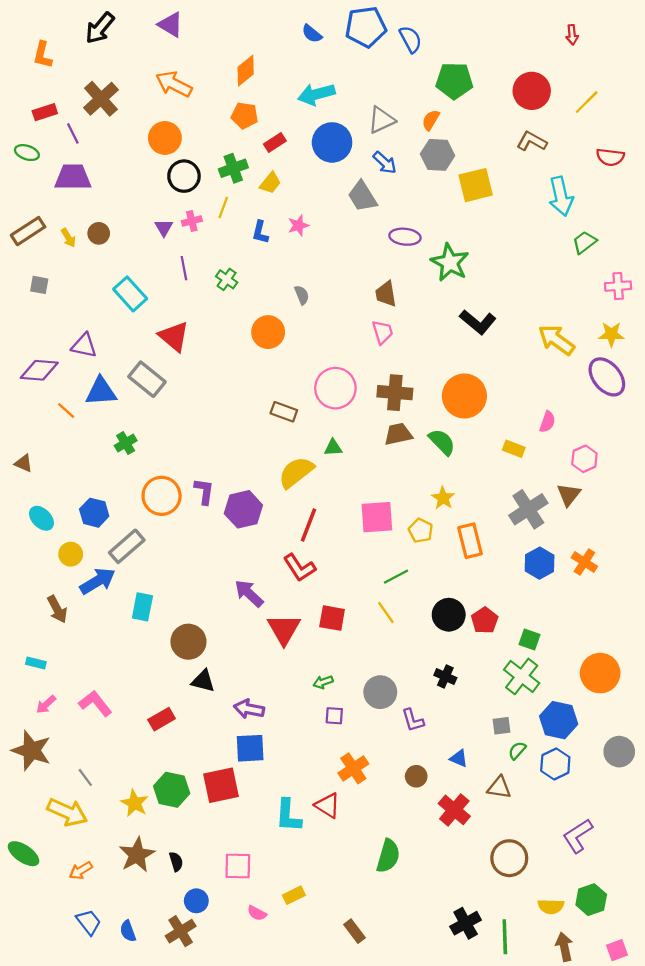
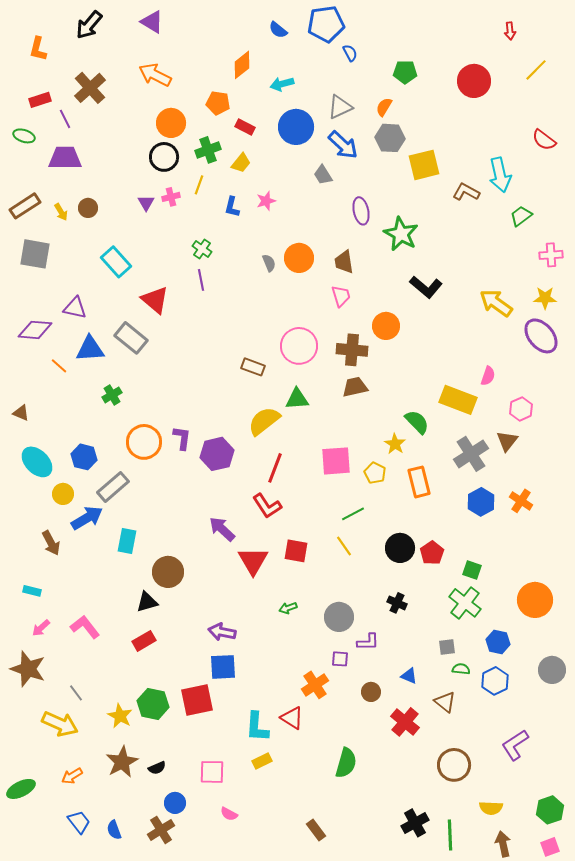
blue semicircle: (411, 39) -> (350, 53), moved, size x0.7
orange diamond: (246, 71) -> (242, 65), moved
green pentagon: (454, 81) -> (405, 72), size x0.7
cyan arrow: (316, 94) -> (282, 84), size x0.7
yellow line: (587, 102) -> (536, 70), moved
orange circle: (165, 138) -> (171, 123), moved
brown L-shape: (532, 141) -> (466, 192), moved
red rectangle: (275, 142) -> (245, 127), turned 60
red semicircle: (610, 157) -> (544, 140), turned 30
blue arrow: (385, 163) -> (343, 145), size x1.4
gray trapezoid: (362, 196) -> (323, 175), size x0.7
purple ellipse: (405, 237) -> (361, 211), turned 72
purple line: (184, 268) -> (201, 280), moved
gray square: (39, 285) -> (35, 254), size x1.8
orange circle: (268, 332) -> (299, 258), moved
orange circle: (464, 396) -> (386, 326), moved, size x0.7
green semicircle: (442, 442) -> (417, 422), moved
green triangle: (333, 448) -> (297, 399), size x1.4
yellow rectangle: (514, 449) -> (458, 400), size x1.8
cyan ellipse: (41, 518) -> (37, 462), size x1.4
black triangle: (203, 681) -> (147, 602), moved, turned -30
purple square: (334, 716) -> (340, 659), moved
purple L-shape: (413, 720) -> (368, 642), turned -75
blue hexagon: (559, 720) -> (498, 642), size x0.7
green semicircle: (517, 750) -> (461, 669), turned 54
brown triangle: (499, 788) -> (445, 702), turned 30
green ellipse: (24, 854) -> (21, 789), moved, turned -60
black semicircle: (176, 862) -> (157, 768), turned 84
yellow rectangle: (294, 895) -> (262, 761), moved
green hexagon: (591, 900) -> (550, 810), moved

